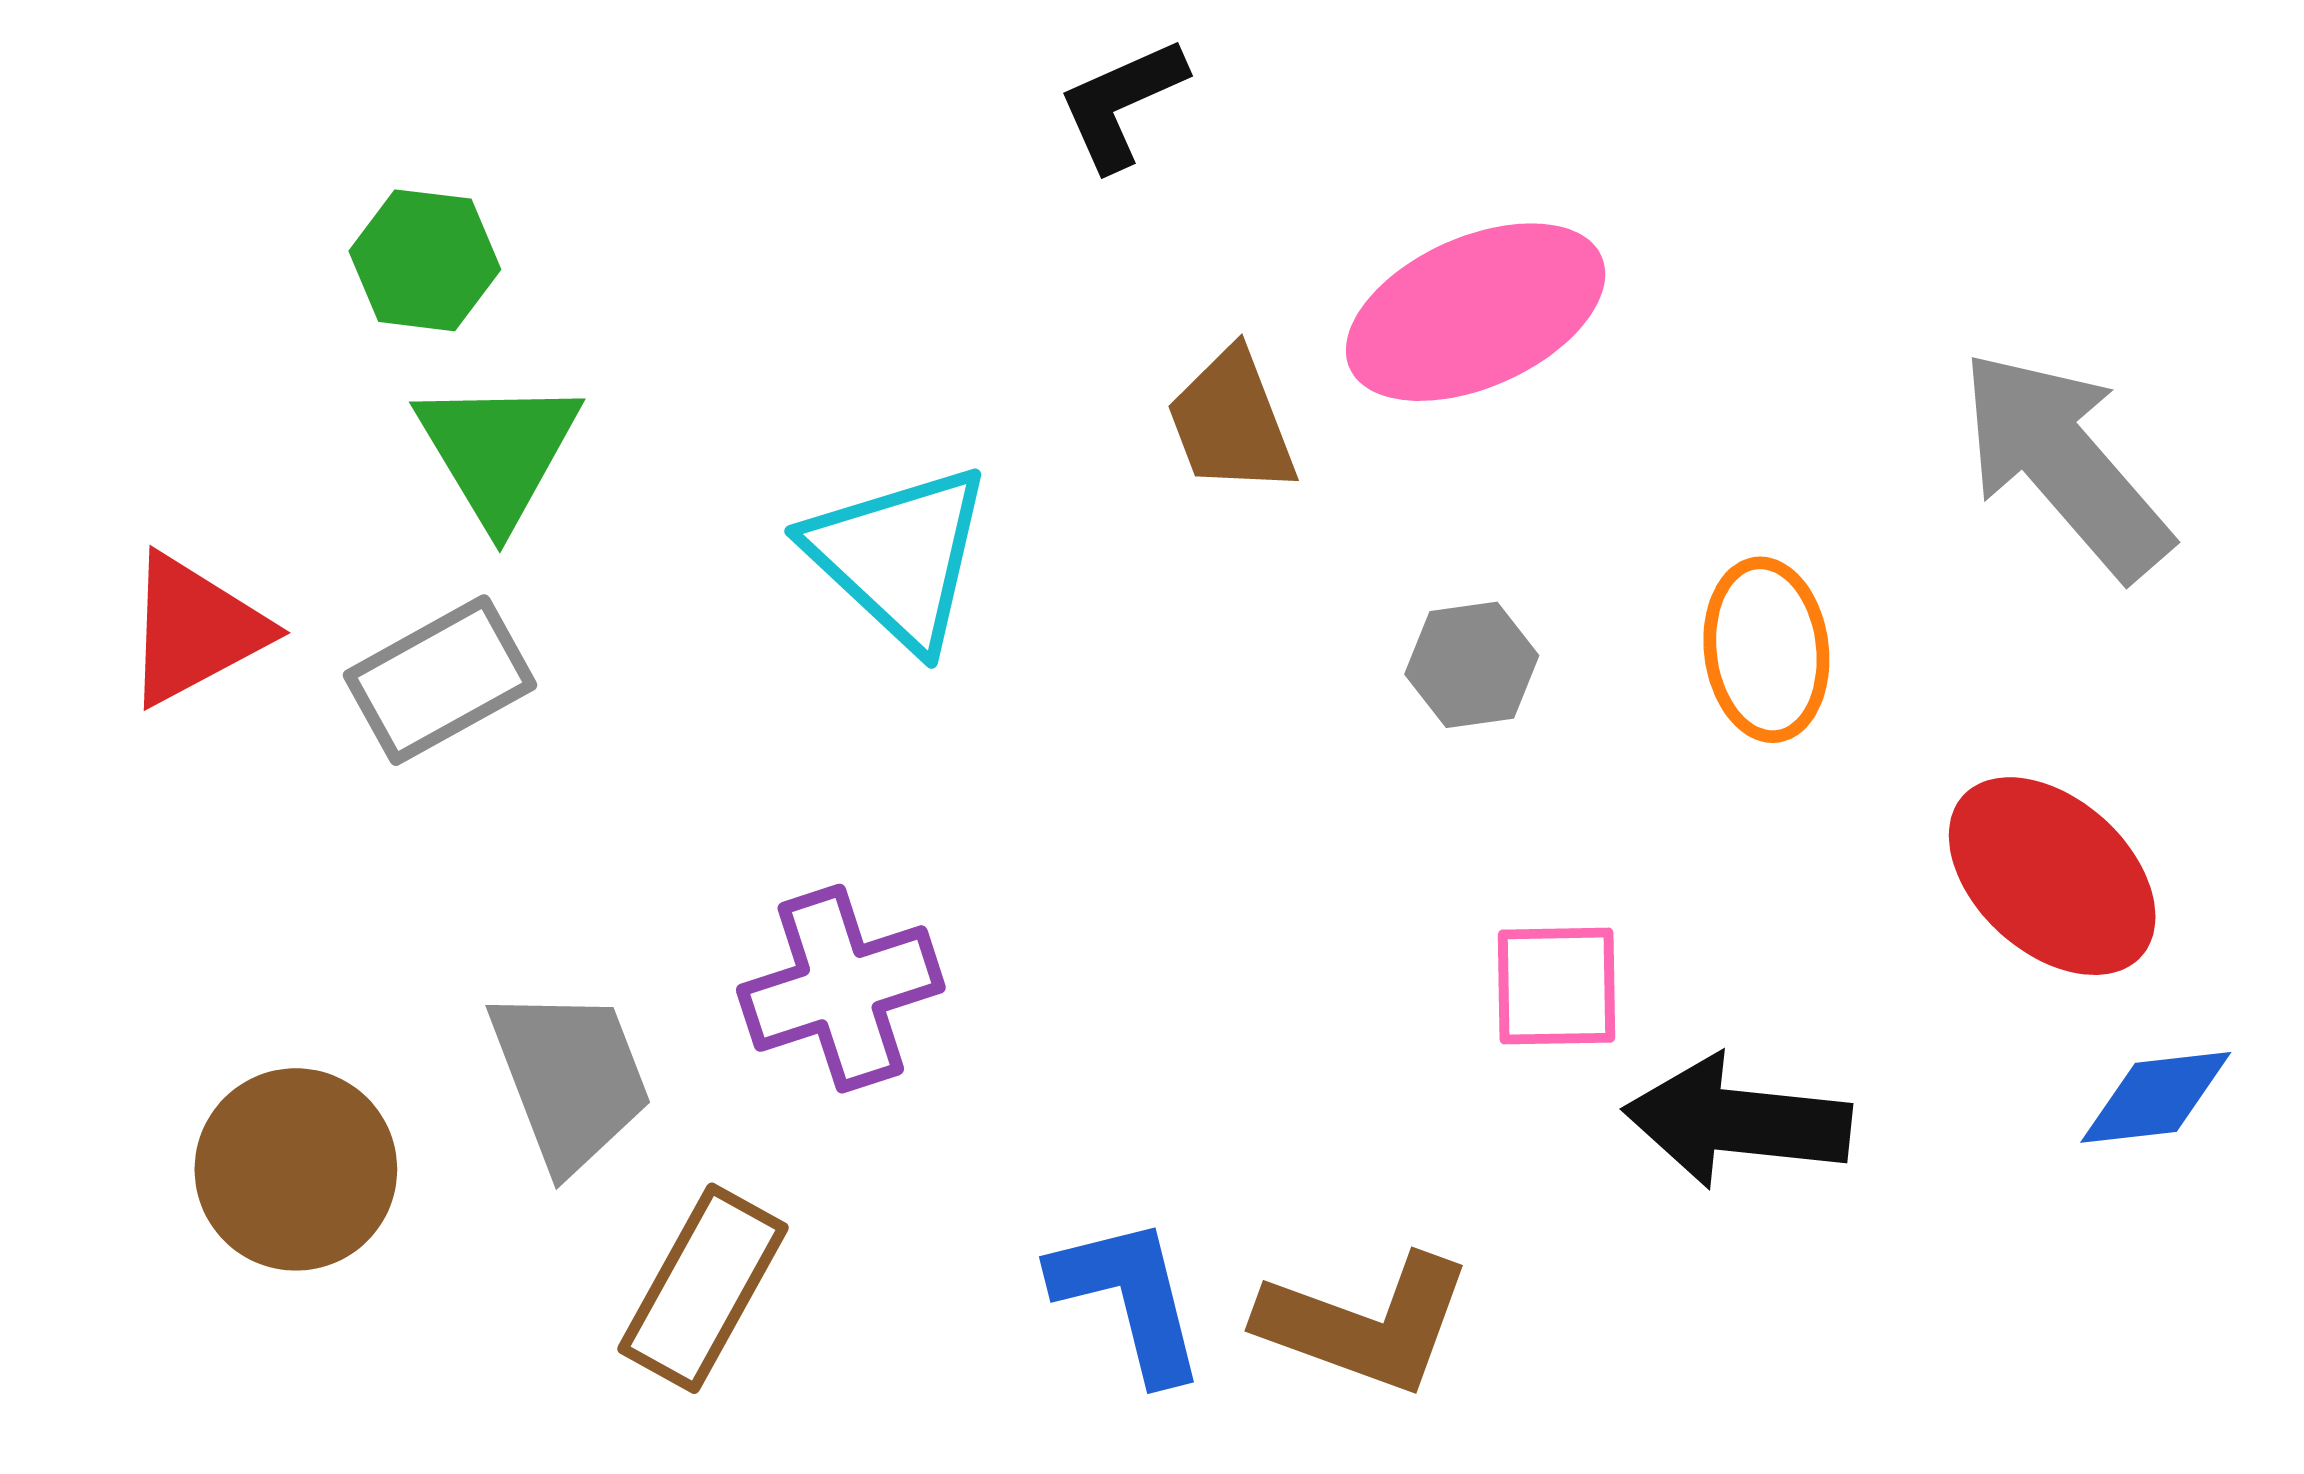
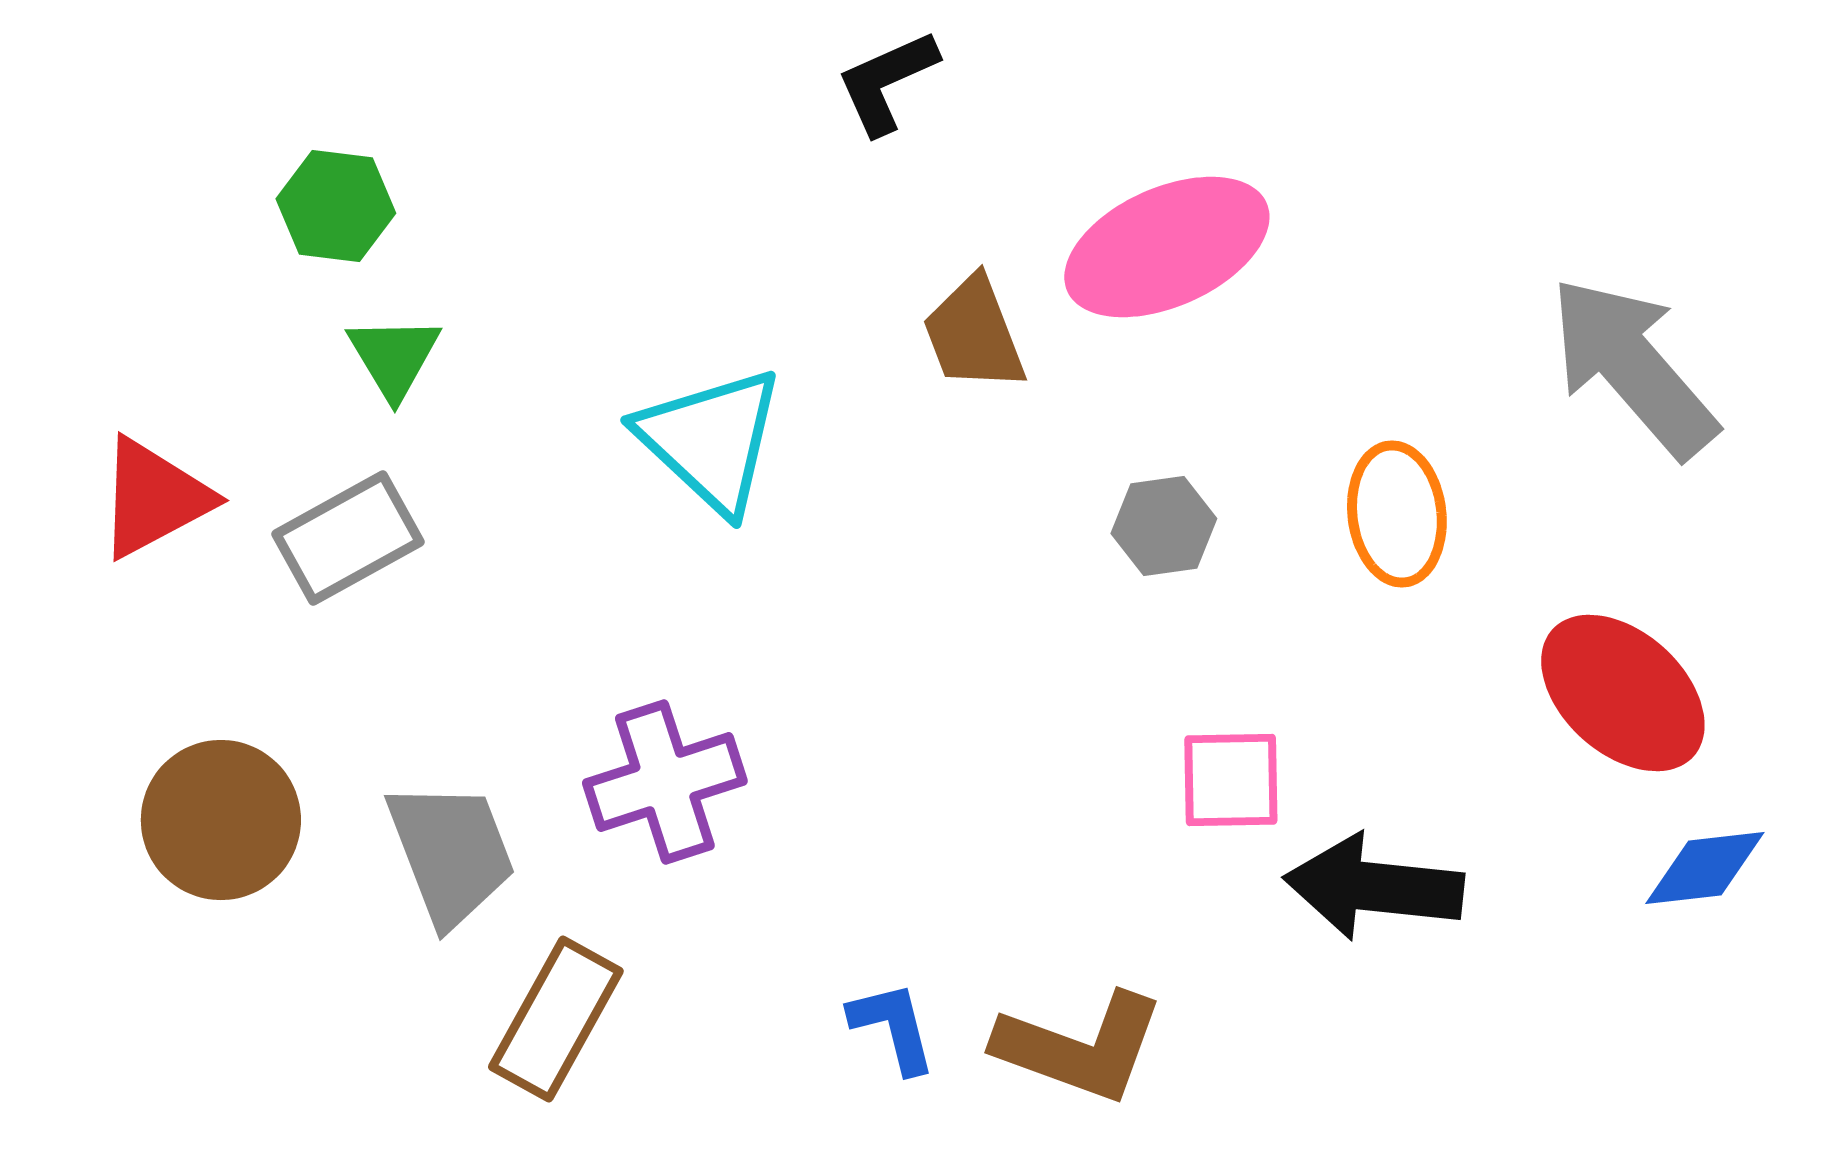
green triangle: (498, 451) -> (394, 357), size x0.7
brown circle: (296, 1169) -> (221, 820), moved
blue L-shape: (1129, 1298) -> (893, 1027), size x0.7

